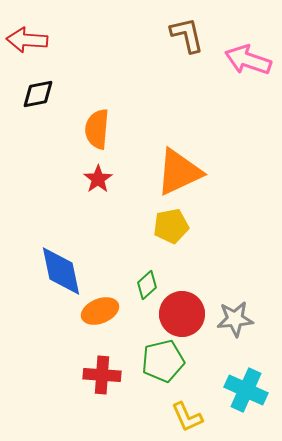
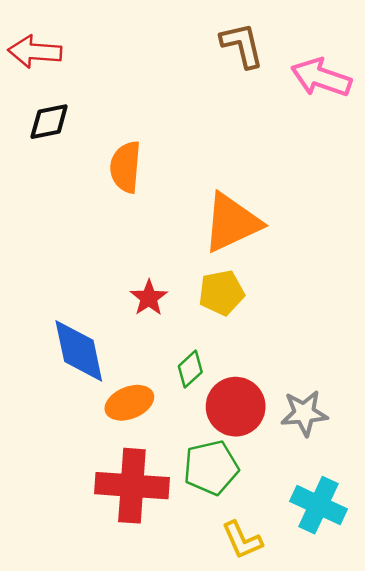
red star: (98, 179) -> (149, 298), moved
red cross: (102, 375) -> (132, 486), size x1.5

